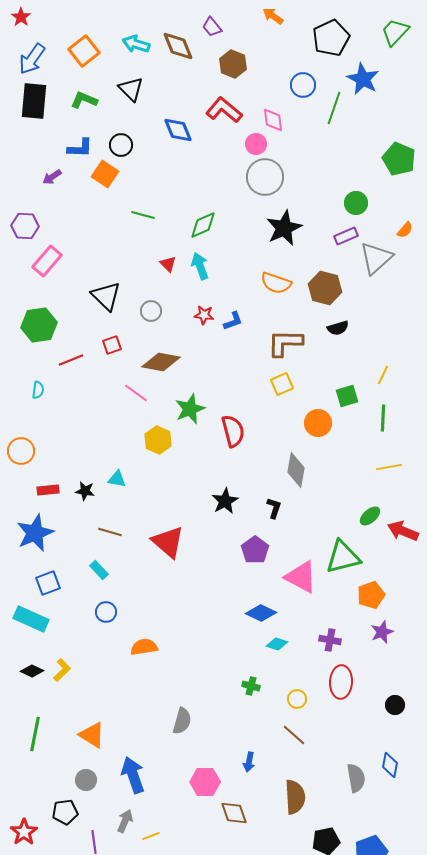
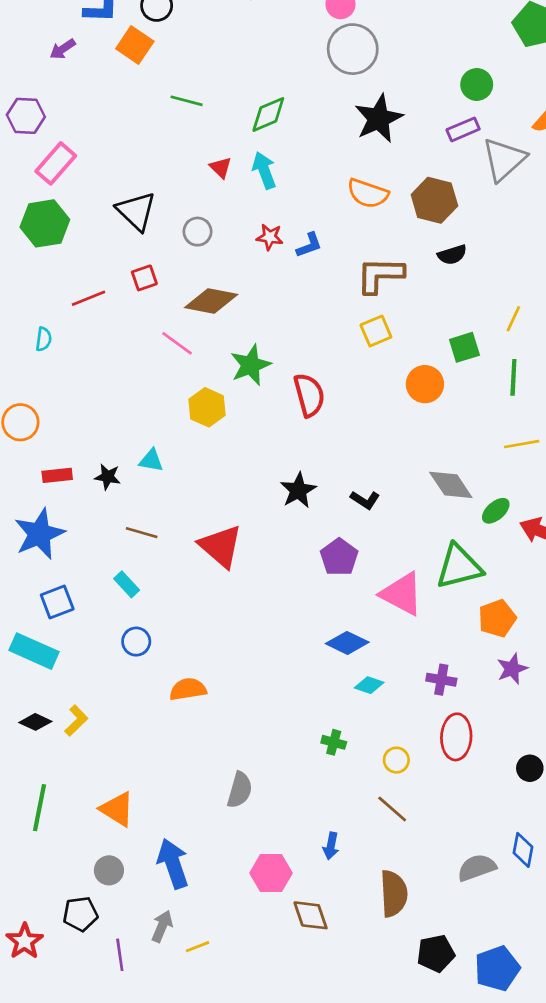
green hexagon: (39, 325) -> (45, 223), moved
gray diamond: (296, 470) -> (451, 485), moved, turned -44
black L-shape: (274, 508) -> (365, 500), turned 105
gray semicircle: (356, 778) -> (477, 868), turned -100

